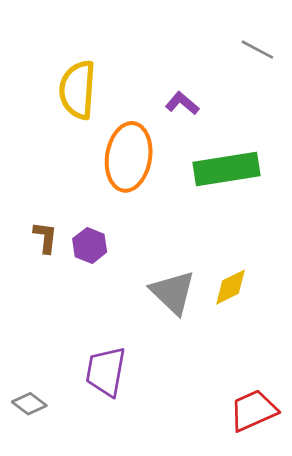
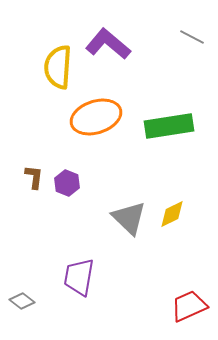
purple L-shape: (182, 103) -> (108, 44), moved, size x1.8
orange ellipse: (129, 157) -> (96, 117), turned 63

